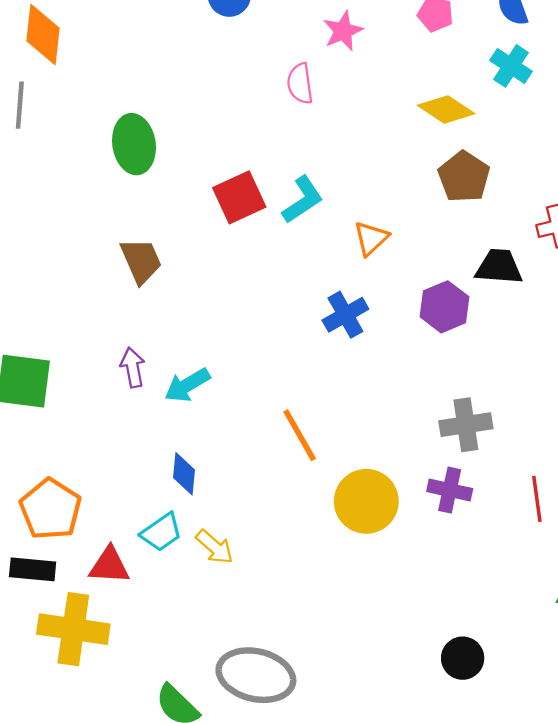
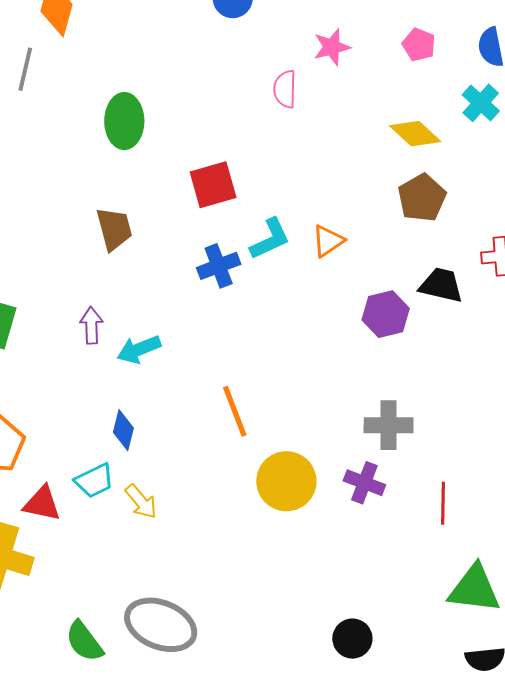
cyan L-shape: (303, 200) -> (270, 239), moved
blue cross: (345, 315) -> (219, 266), moved

